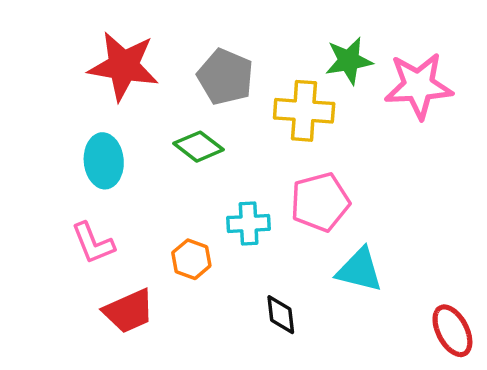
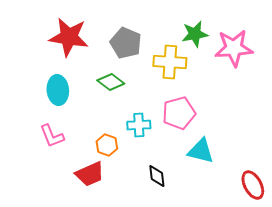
red trapezoid: (129, 311) -> (90, 174), moved

